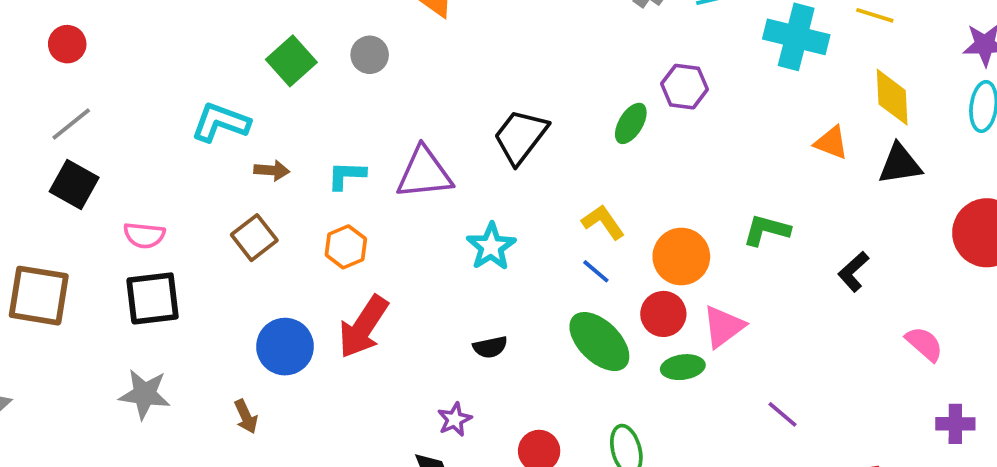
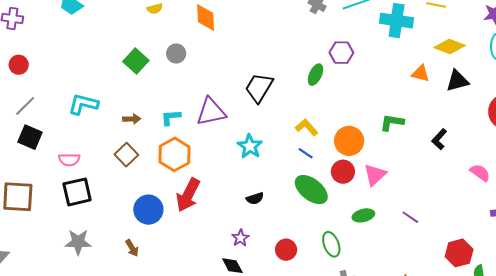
yellow diamond: (892, 97) -> (450, 46), turned -60
cyan L-shape: (220, 122) -> (83, 104), moved
orange hexagon: (346, 247) -> (174, 154), size x1.5
green ellipse: (683, 367) -> (363, 215), moved

